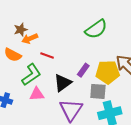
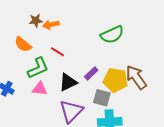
orange arrow: (30, 39) -> (51, 25), moved

